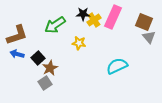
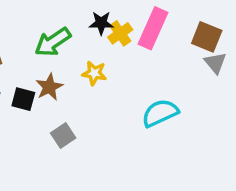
black square: (38, 58) -> (23, 99), turned -32
brown star: (50, 68) -> (49, 87), moved
gray square: (45, 83) -> (63, 135), moved

